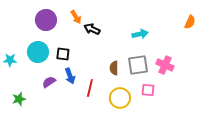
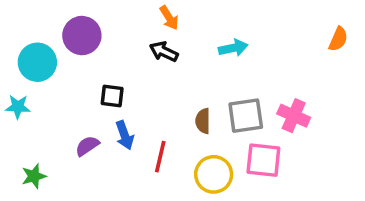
orange arrow: (76, 17) -> (169, 18), moved
cyan arrow: (140, 34) -> (233, 48), moved
cyan circle: (38, 52) -> (37, 62), moved
pink square: (148, 90) -> (263, 160), size x1.5

